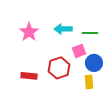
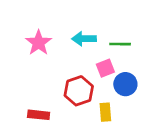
red rectangle: (29, 76) -> (39, 115), moved
yellow rectangle: (89, 82) -> (105, 112), moved

